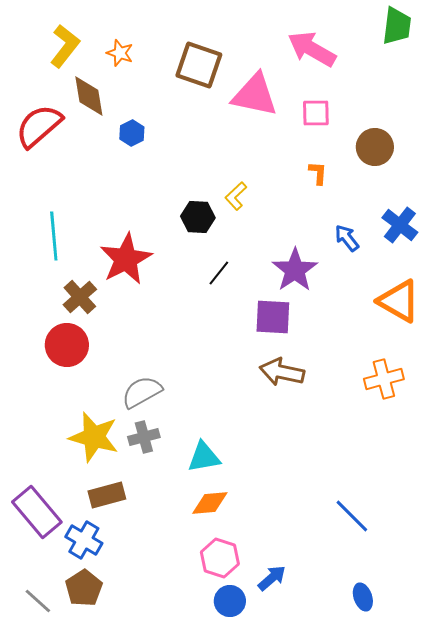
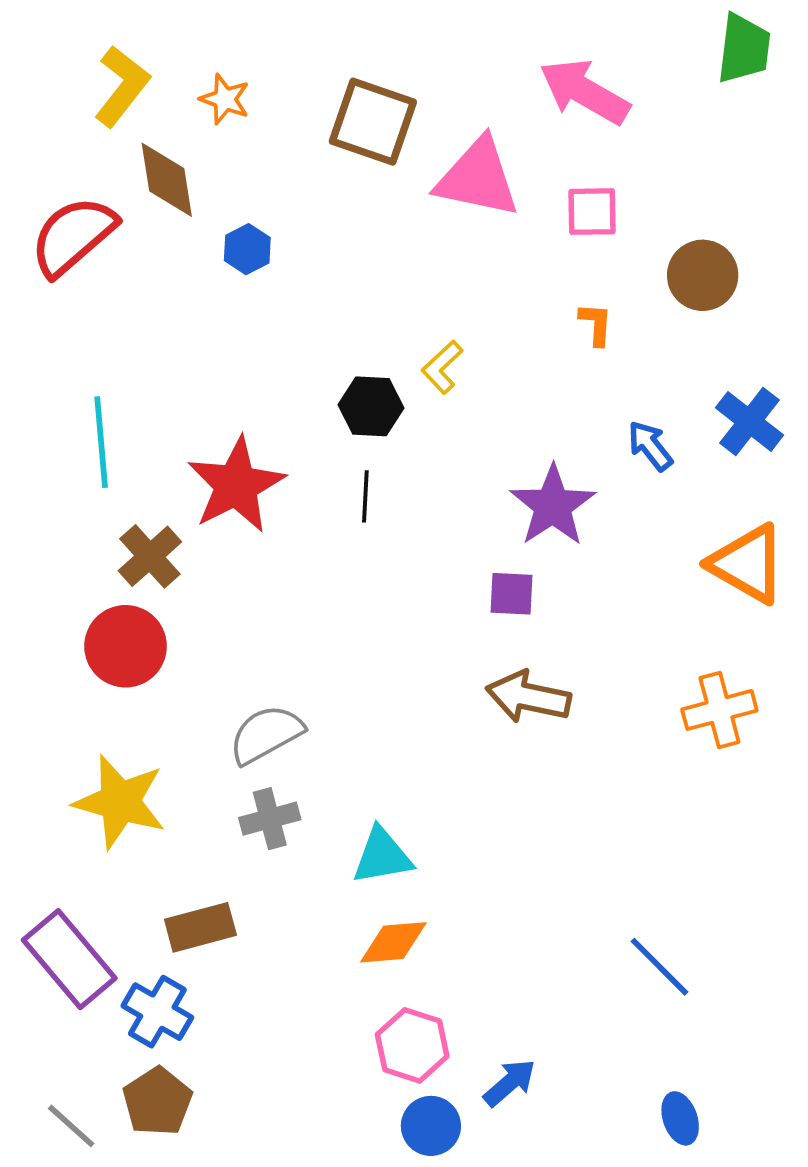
black line: (219, 273) -> (365, 496), moved, turned -36
purple square: (273, 317) -> (511, 594), size x0.7
yellow star: (94, 437) -> (120, 802), moved

